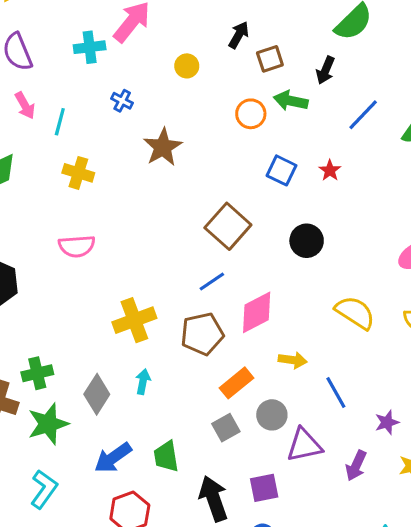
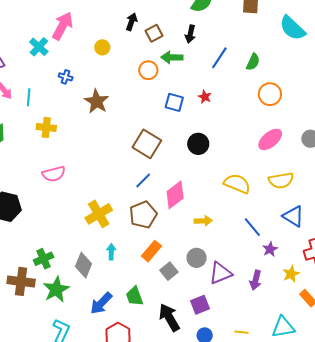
cyan cross: (90, 47) -> (39, 47), turned -30
orange rectangle: (237, 383) -> (151, 251), moved
blue line: (336, 393) -> (252, 227), moved

